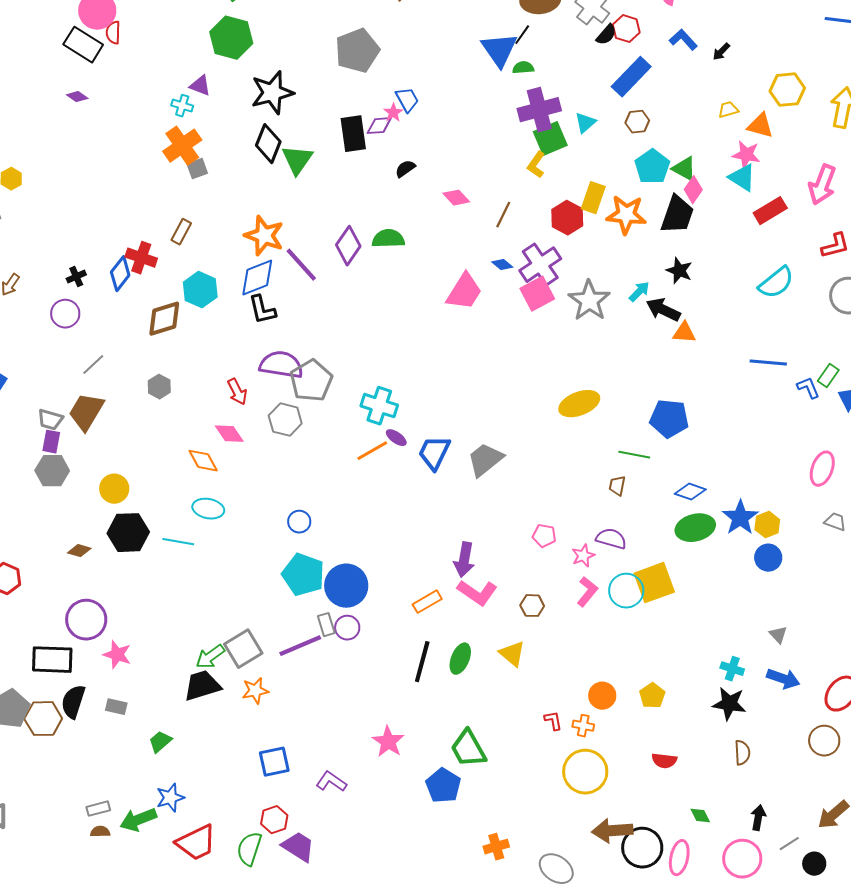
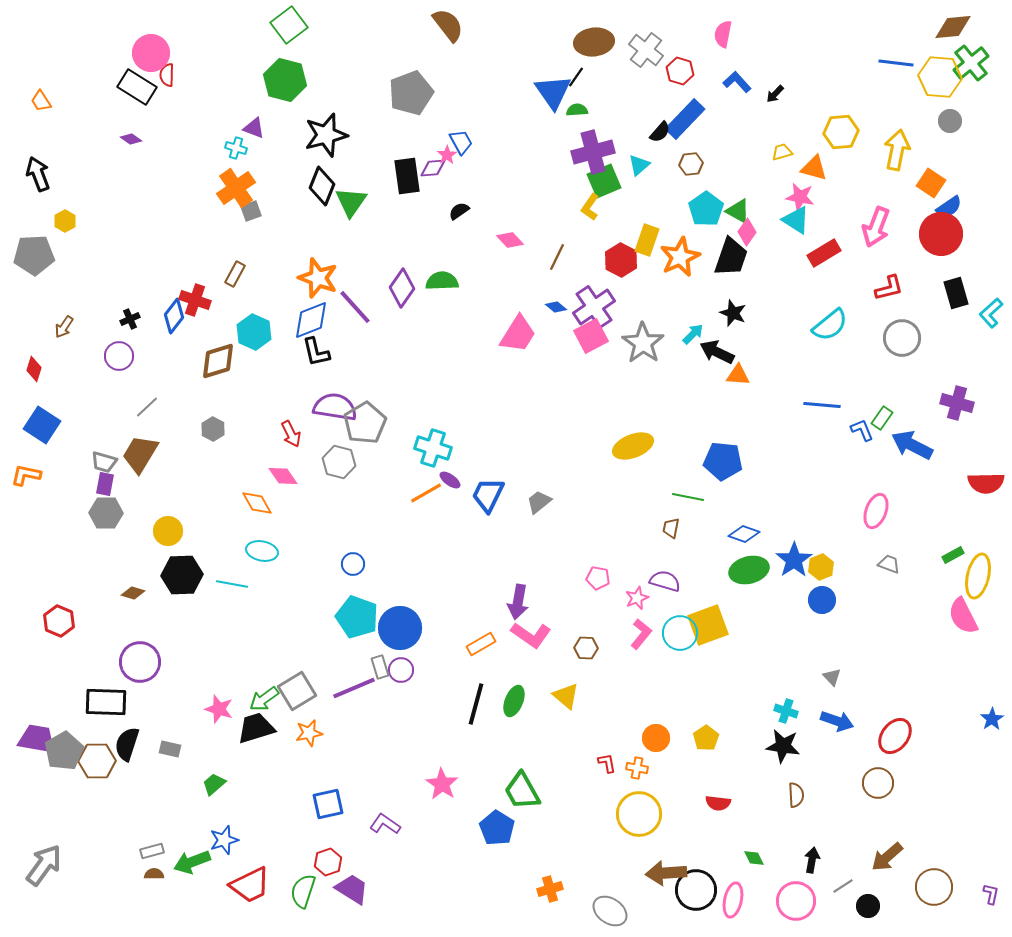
black semicircle: (606, 35) -> (660, 132), moved
orange star: (626, 215) -> (680, 257), turned -30
gray trapezoid: (485, 460) -> (539, 502), size x0.7
pink star: (117, 655) -> (219, 709), moved

